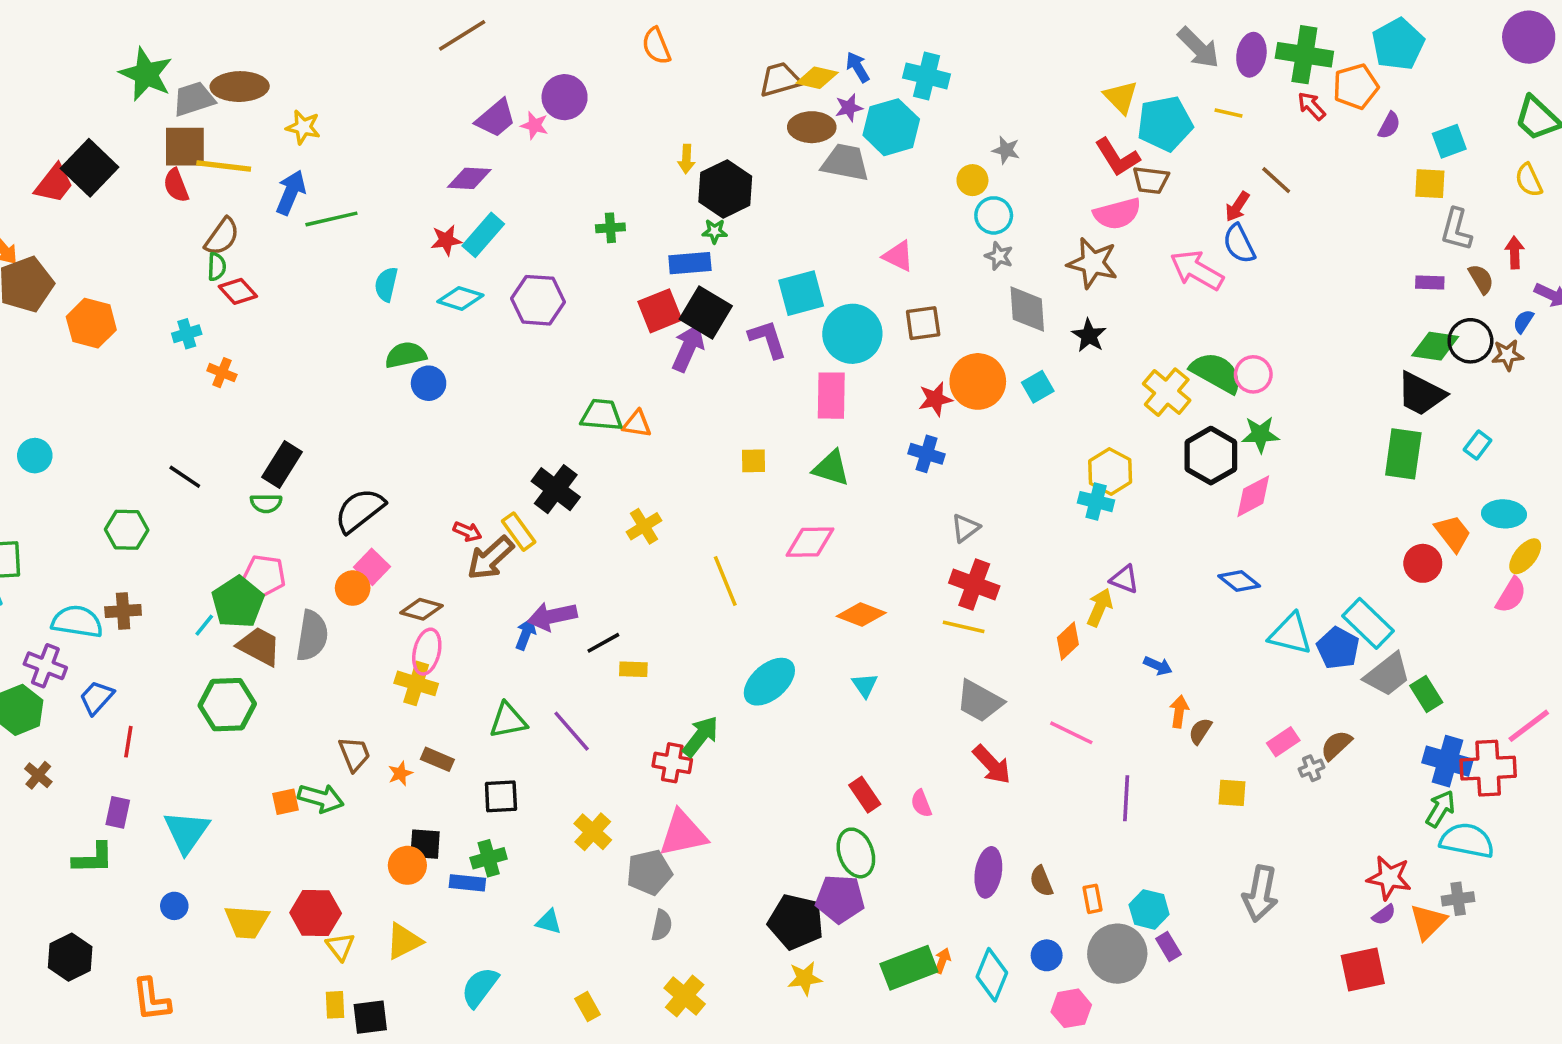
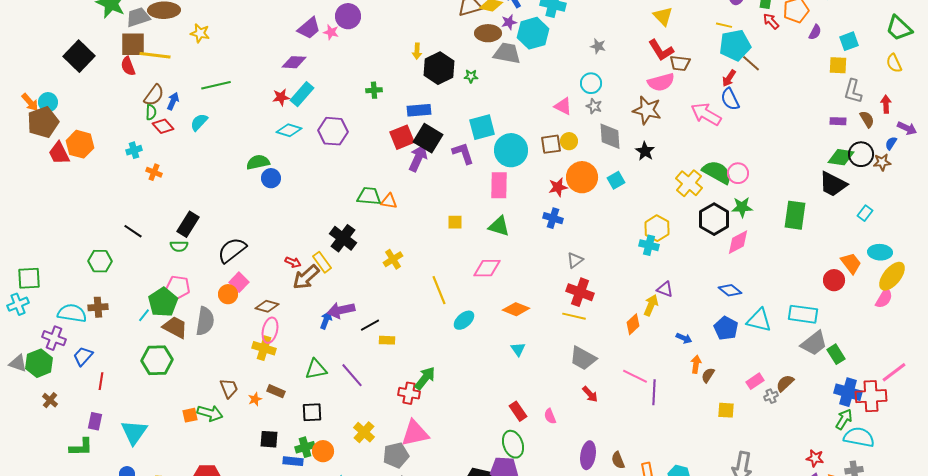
cyan pentagon: (1165, 124) -> (735, 45), moved
yellow circle: (972, 180) -> (569, 141), moved
red trapezoid: (54, 184) -> (59, 153), moved, turned 115
blue arrow: (291, 192) -> (173, 101), moved, size x0.7
green star: (715, 231) -> (471, 76), moved
pink triangle: (898, 256) -> (563, 106), moved
cyan semicircle: (386, 284) -> (199, 122), moved, turned 30
green rectangle: (1403, 454) -> (795, 215), moved
cyan circle: (35, 456) -> (48, 102), moved
yellow ellipse: (1525, 556) -> (892, 276), size x1.4
cyan rectangle: (1368, 623) -> (803, 314), turned -36
blue pentagon: (1338, 648) -> (726, 328), moved
cyan ellipse: (769, 682) -> (464, 320), moved, size x0.7
red arrow: (992, 765) -> (590, 394), size x0.7
purple line: (1126, 798) -> (654, 392), moved
orange circle: (407, 865) -> (323, 451), moved
red star: (1389, 878) -> (815, 458), size x0.7

